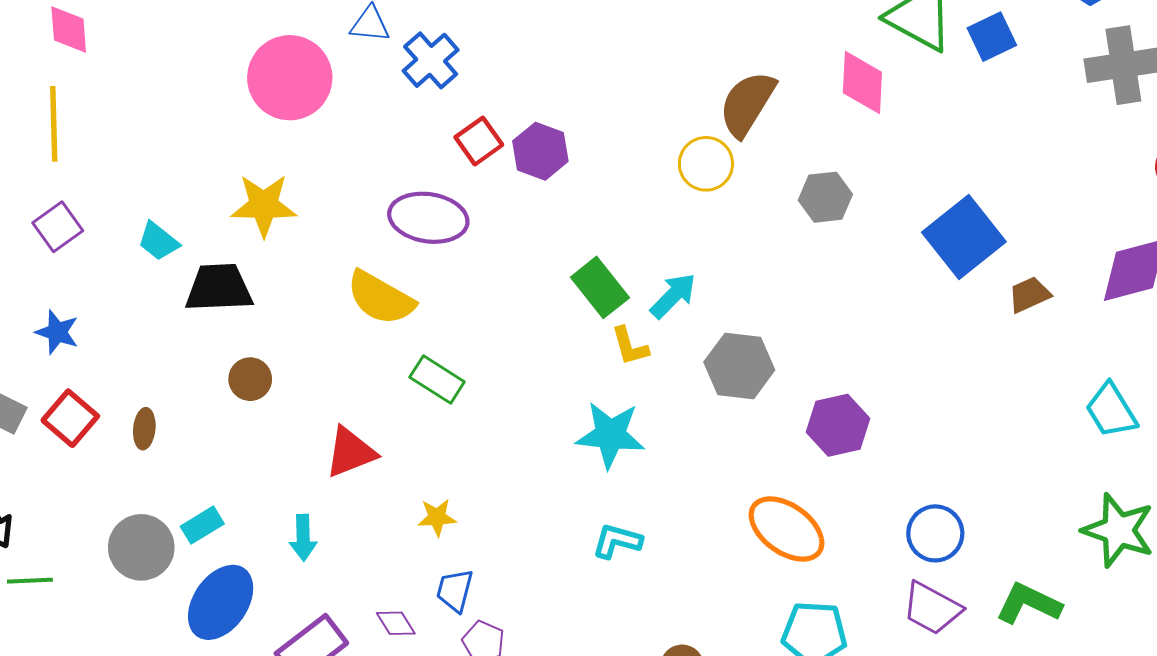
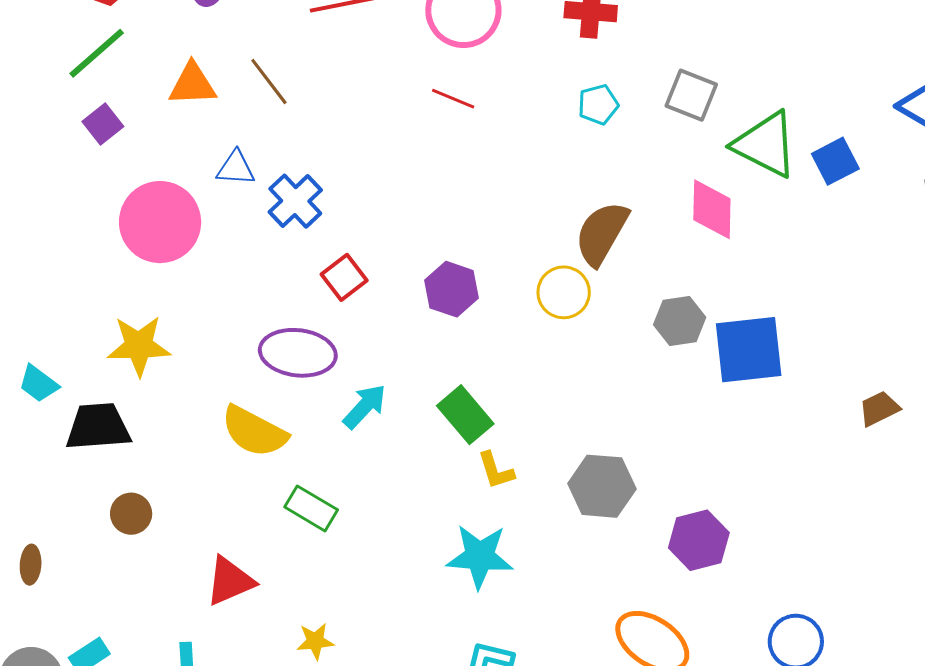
purple hexagon: (540, 151) -> (452, 289), moved
blue square: (964, 237) -> (749, 350), moved, turned 34
cyan arrow: (673, 296) -> (365, 406), moved

